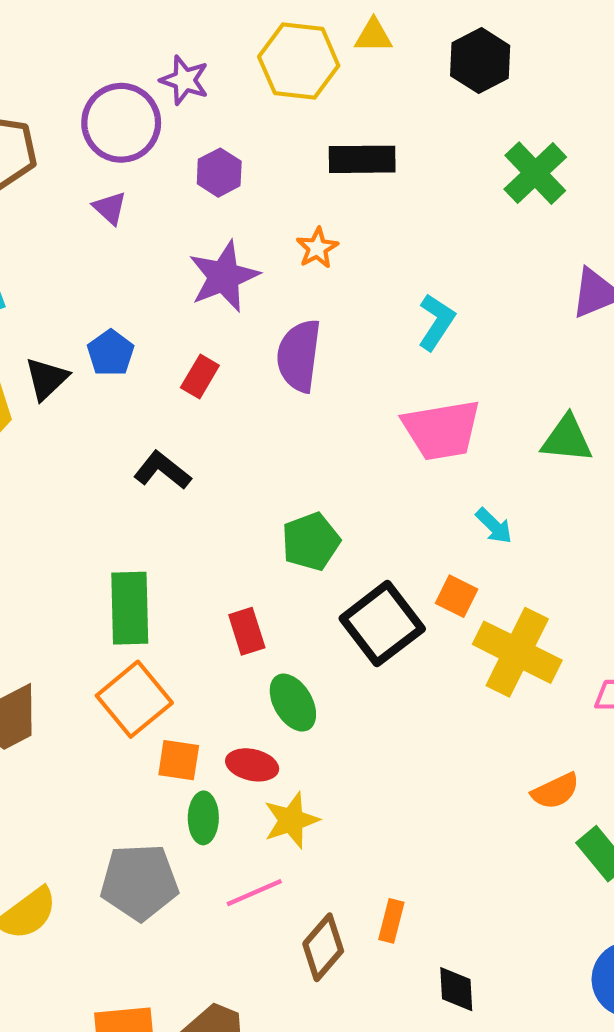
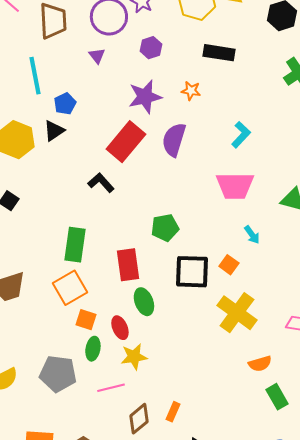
orange star: (317, 248) -> (191, 91), turned 30
blue pentagon: (111, 353) -> (65, 104), moved
red rectangle: (200, 376) -> (126, 142), size x2.0
black square: (382, 624) -> (192, 272), turned 30
red rectangle: (247, 631) -> (128, 265), size x1.5
yellow cross: (517, 652) -> (237, 313), moved
red ellipse: (252, 765) -> (120, 328), turned 45

